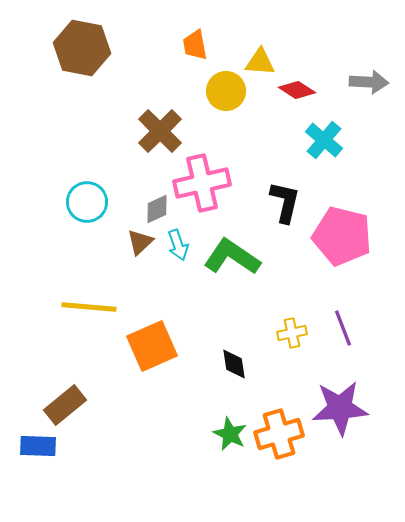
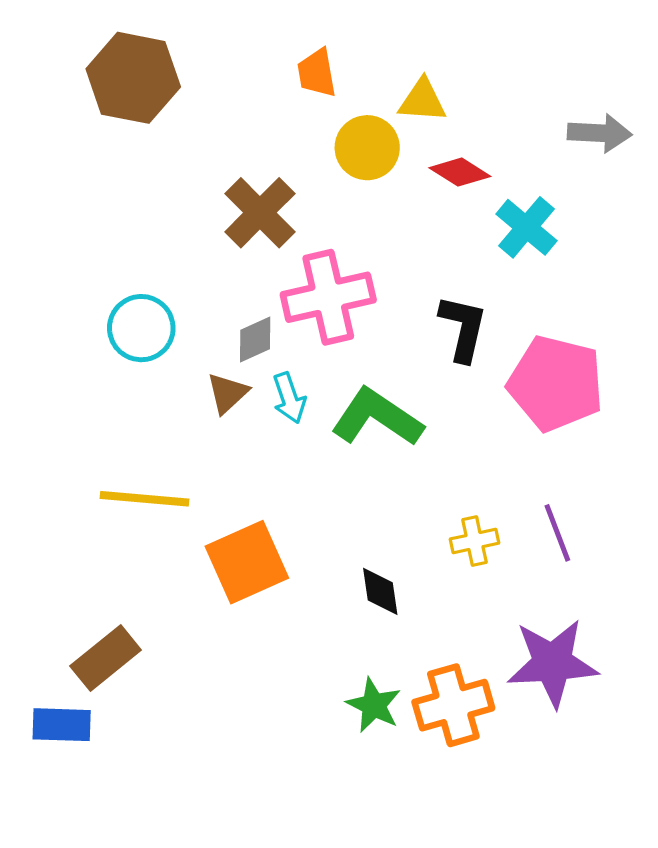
red diamond: (297, 90) -> (460, 172), moved

